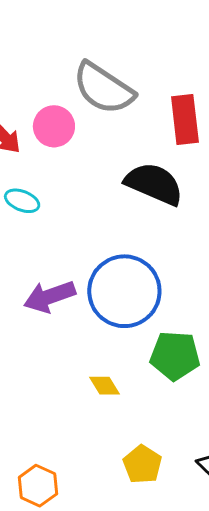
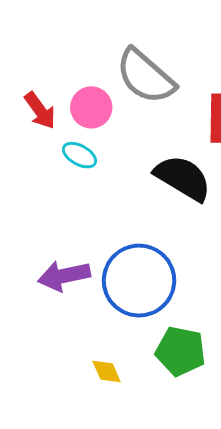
cyan ellipse: (22, 201) -> (79, 155), moved

